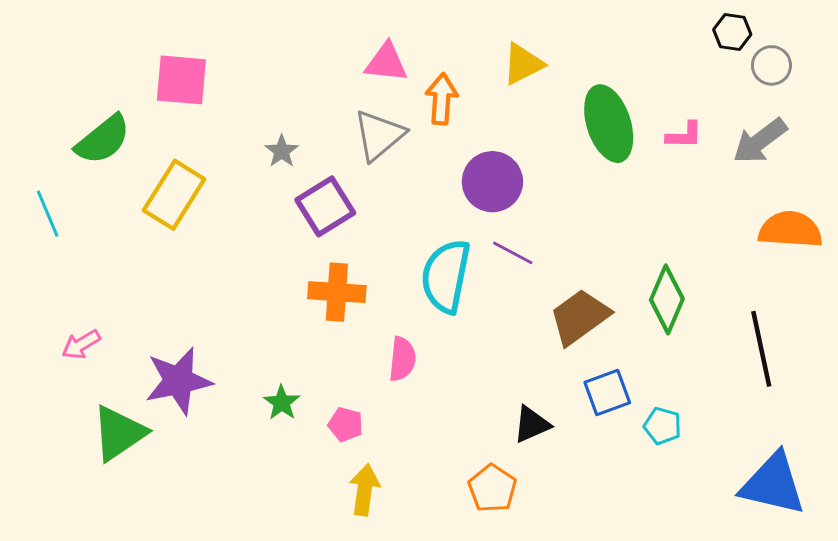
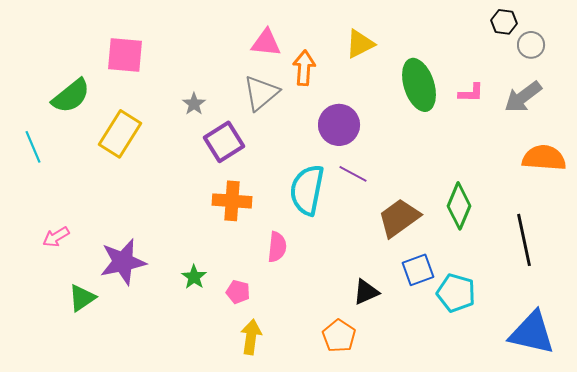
cyan pentagon: (662, 426) -> (456, 293), size x1.5
green triangle: (119, 433) -> (82, 298), size x0.7

